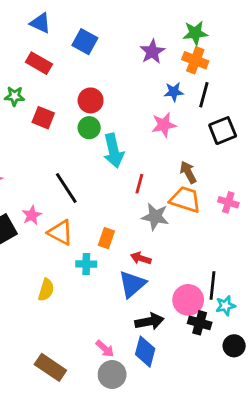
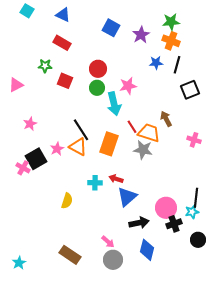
blue square: (85, 42) -> (111, 28), moved
pink star: (164, 125) -> (128, 86), moved
red line: (139, 184) -> (132, 127), turned -48
orange trapezoid: (185, 199) -> (149, 133), moved
orange triangle: (60, 232) -> (78, 147), moved
orange rectangle: (106, 238) -> (109, 144), moved, size x1.6
red arrow: (141, 258) -> (116, 179), moved
black line: (213, 286) -> (196, 198), moved
black cross: (200, 323) -> (174, 224), turned -35
blue diamond: (145, 352) -> (147, 250), moved

